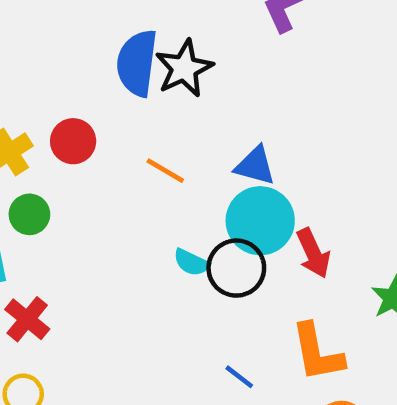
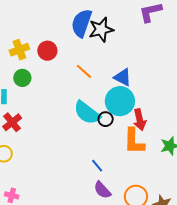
cyan semicircle: (191, 262) -> (87, 113), size x1.8
black circle: (236, 268) -> (106, 119), size x0.6
orange L-shape: (317, 352) -> (134, 141), moved

